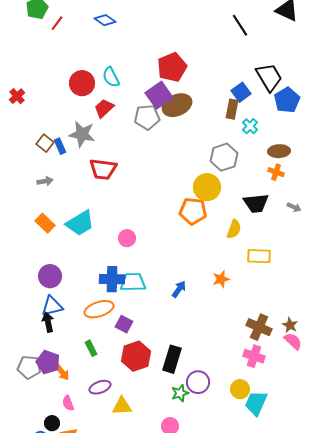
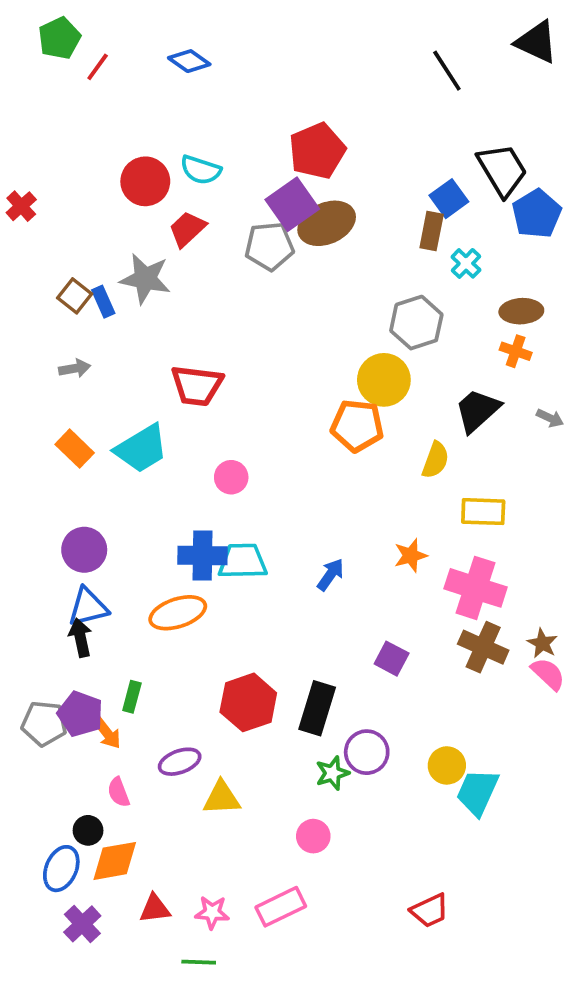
cyan semicircle: (111, 77) -> (201, 170), turned -45
red trapezoid: (103, 169) -> (197, 386), moved
black trapezoid: (256, 203) -> (477, 410), turned 144
purple square: (124, 324) -> (392, 659), moved
green rectangle: (91, 348) -> (132, 697), moved, turned 42
pink cross: (254, 356) -> (476, 588), moved, size x1.4

